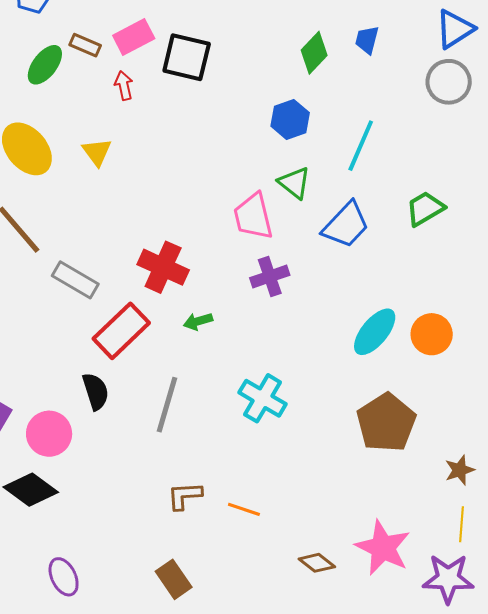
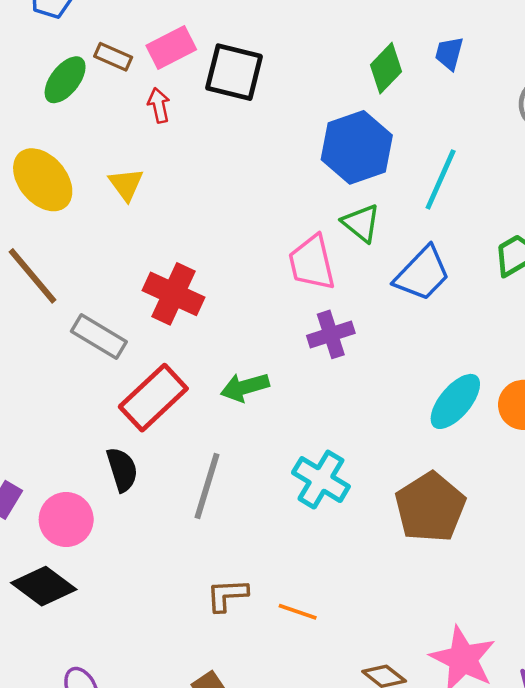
blue hexagon: (290, 119) -> (357, 147), size x1.5
red cross: (163, 267) -> (174, 294), moved
green arrow: (198, 321) -> (245, 387), size x1.4
brown pentagon: (386, 423) -> (430, 507), moved

